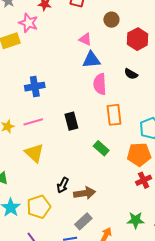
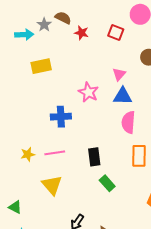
pink star: (28, 23) -> (88, 92), moved
pink triangle: (85, 39) -> (119, 74), turned 40
green rectangle: (101, 148) -> (107, 183), moved

